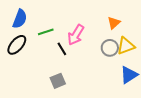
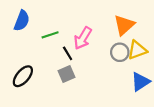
orange triangle: (114, 23) -> (124, 25), size x1.5
black ellipse: (17, 45) -> (23, 76), moved
gray square: (58, 81) -> (66, 74), moved

